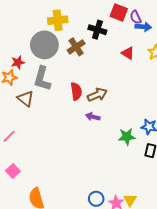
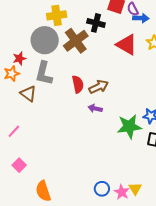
brown cross: (76, 47) -> (76, 41), size x1.4
red triangle: (128, 53) -> (127, 45), size x1.6
green star: (127, 137) -> (129, 126), size x1.4

